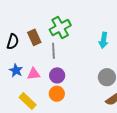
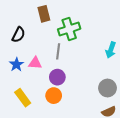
brown rectangle: (34, 37) -> (44, 14), moved
pink triangle: (34, 74) -> (35, 63), moved

